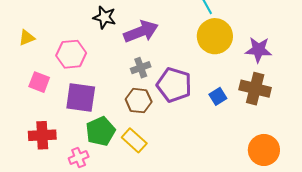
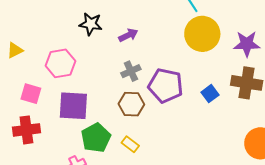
purple arrow: (141, 32) -> (128, 35), size x0.6
red cross: (42, 135) -> (26, 130), moved
yellow rectangle: (134, 140) -> (130, 144), size x0.7

